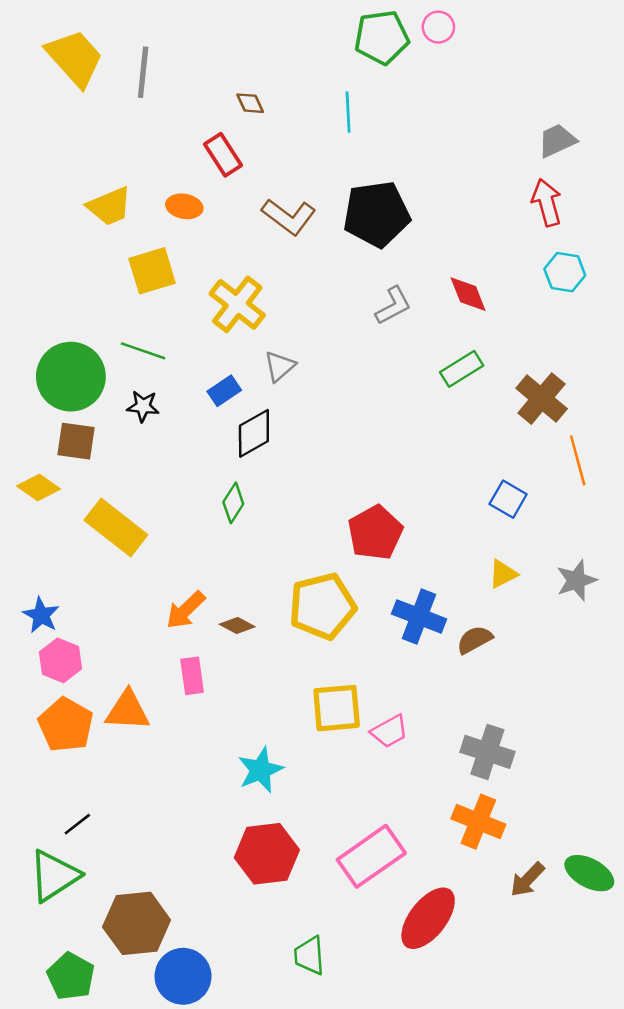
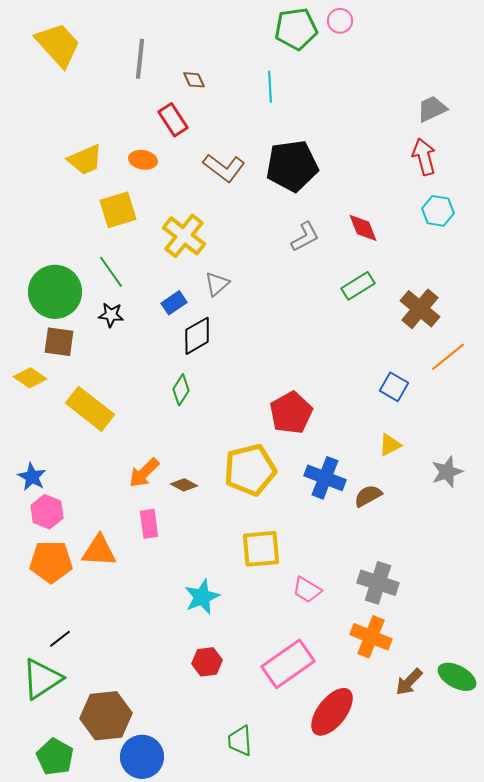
gray line: (143, 72) -> (140, 59), moved
green line: (143, 351) -> (111, 272), turned 36
orange line: (578, 460) -> (448, 357), turned 66
gray star: (576, 580) -> (447, 472), moved
orange pentagon: (66, 725) -> (51, 562), turned -30
pink trapezoid: (389, 731) -> (307, 590), moved, turned 60
red hexagon: (267, 854) -> (207, 662), size x0.6

